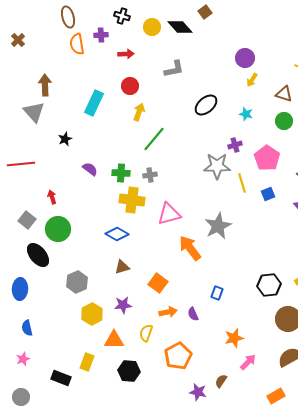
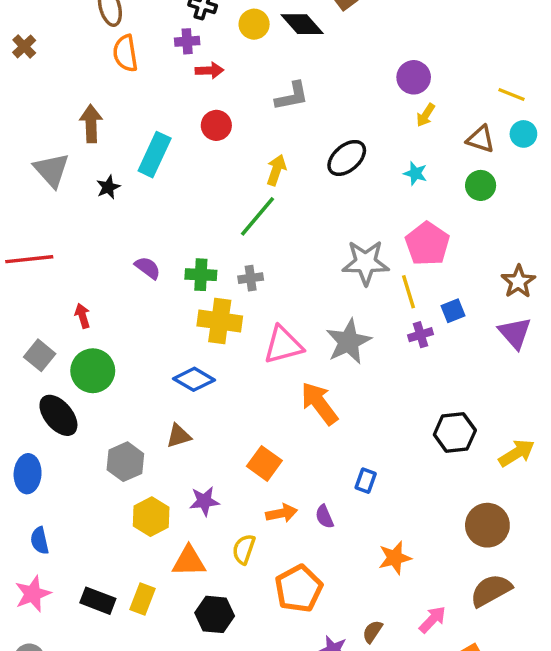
purple cross: (101, 35) -> (187, 41), moved
brown arrow: (45, 85) -> (91, 124), moved
yellow arrow: (139, 112) -> (276, 170), moved
black star: (65, 139) -> (108, 187), moved
purple cross: (235, 145) -> (421, 335), moved
pink pentagon: (267, 158) -> (427, 244), moved
gray star: (218, 226) -> (348, 342), moved
brown triangle: (122, 267) -> (179, 436), moved
black hexagon: (269, 285) -> (455, 433), moved
pink star: (23, 359) -> (33, 594), size x1.5
pink arrow: (248, 362) -> (433, 620), moved
black rectangle: (61, 378) -> (98, 601), moved

